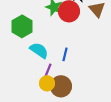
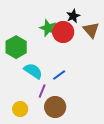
blue line: (65, 54) -> (59, 75), turned 40
yellow circle: (47, 83) -> (20, 109), moved

